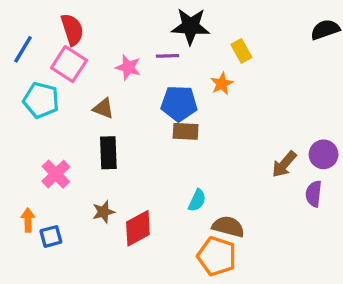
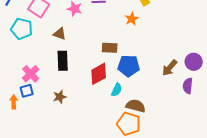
blue pentagon: (179, 103) -> (129, 66), moved
red diamond: (138, 228) -> (99, 74), moved
blue square: (51, 236) -> (27, 91), moved

